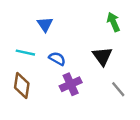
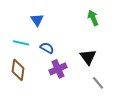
black triangle: (102, 56) -> (88, 57), moved
gray line: (118, 89) -> (98, 83), moved

